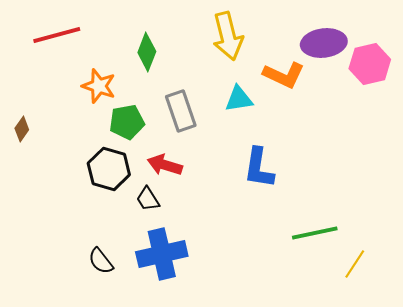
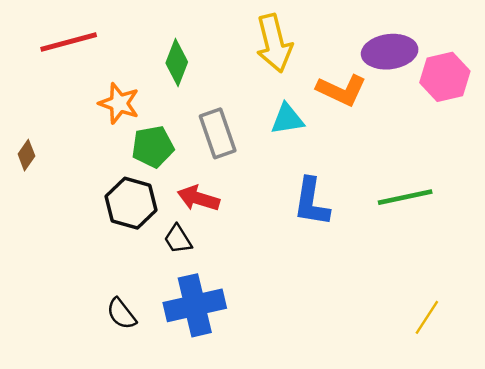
green line: (315, 233) -> (405, 197), moved

